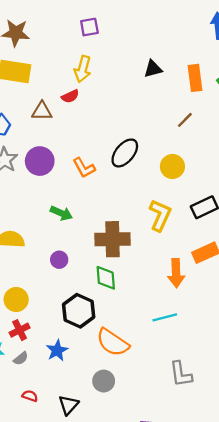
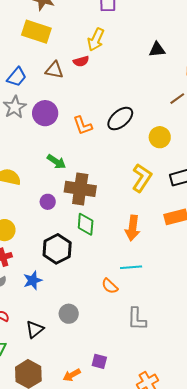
brown cross: (112, 239) -> (80, 189), moved
orange arrow: (176, 273) -> (133, 228), moved
orange semicircle: (113, 342) -> (110, 286), moved, size x0.6

